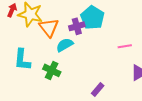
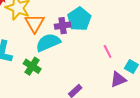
cyan semicircle: (65, 45) -> (48, 42), size x1.4
pink line: (125, 46) -> (108, 51), turned 64

